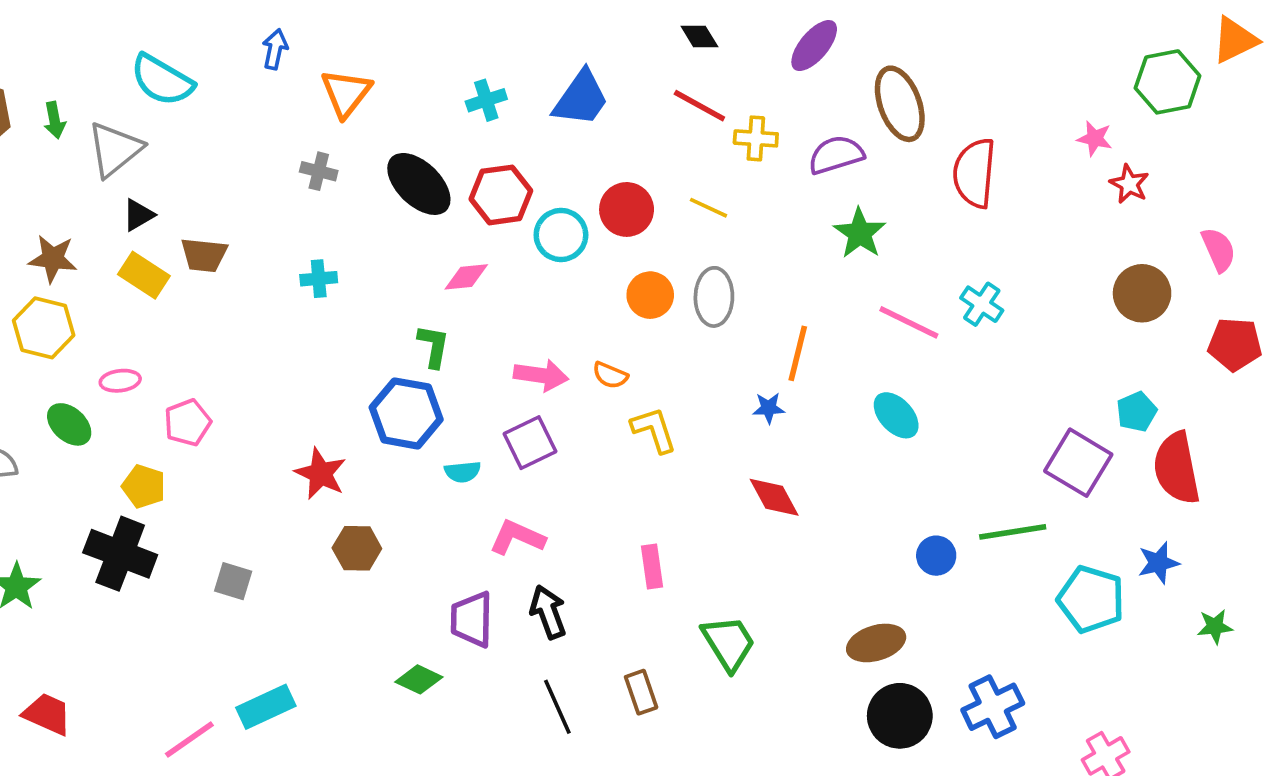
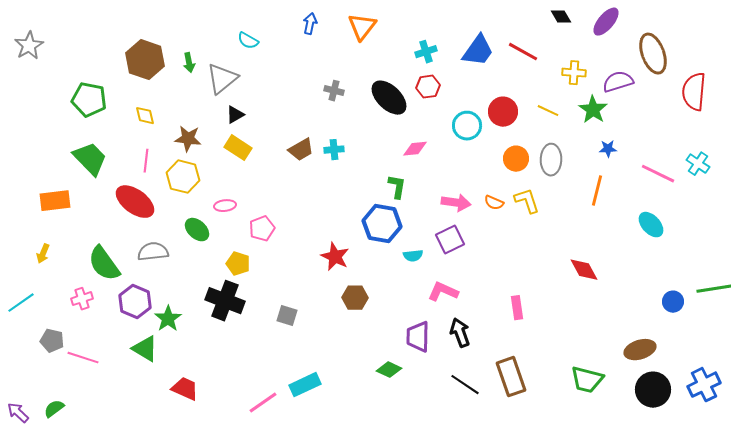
black diamond: (699, 36) -> (561, 17), moved
cyan semicircle: (162, 80) -> (248, 41), size x0.6
orange triangle: (346, 93) -> (362, 27), moved
red line: (699, 106) -> (523, 52), moved
red hexagon: (501, 195) -> (428, 87), moved, size x0.7
green star: (860, 233) -> (593, 110), moved
brown trapezoid: (204, 255) -> (301, 150), moved, turned -36
blue star: (769, 408) -> (608, 149), moved
yellow L-shape: (654, 430) -> (527, 201), moved
green trapezoid: (729, 643) -> (587, 380), moved, turned 136
brown rectangle: (641, 692) -> (511, 377), size x1.6
black line: (557, 707) -> (465, 385), turned -32

